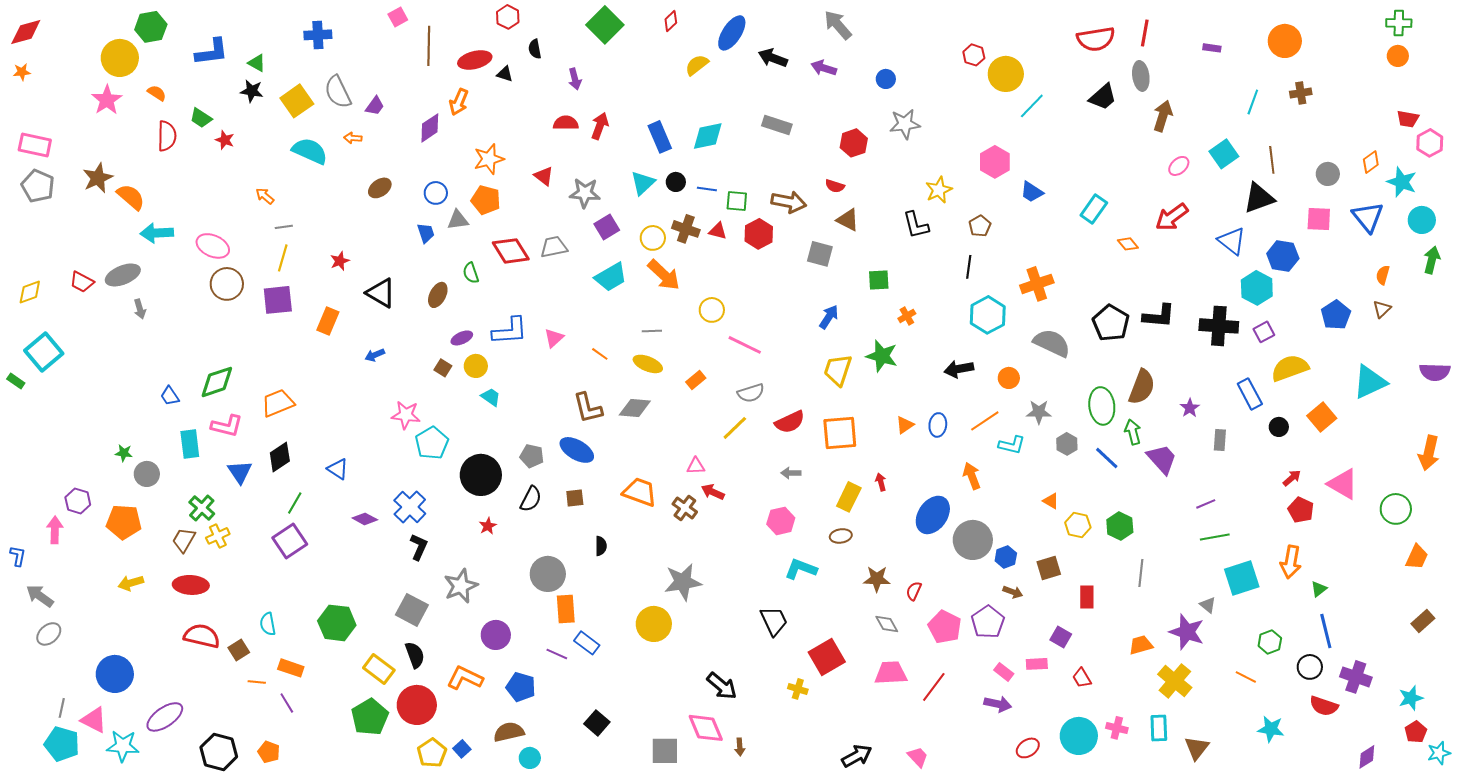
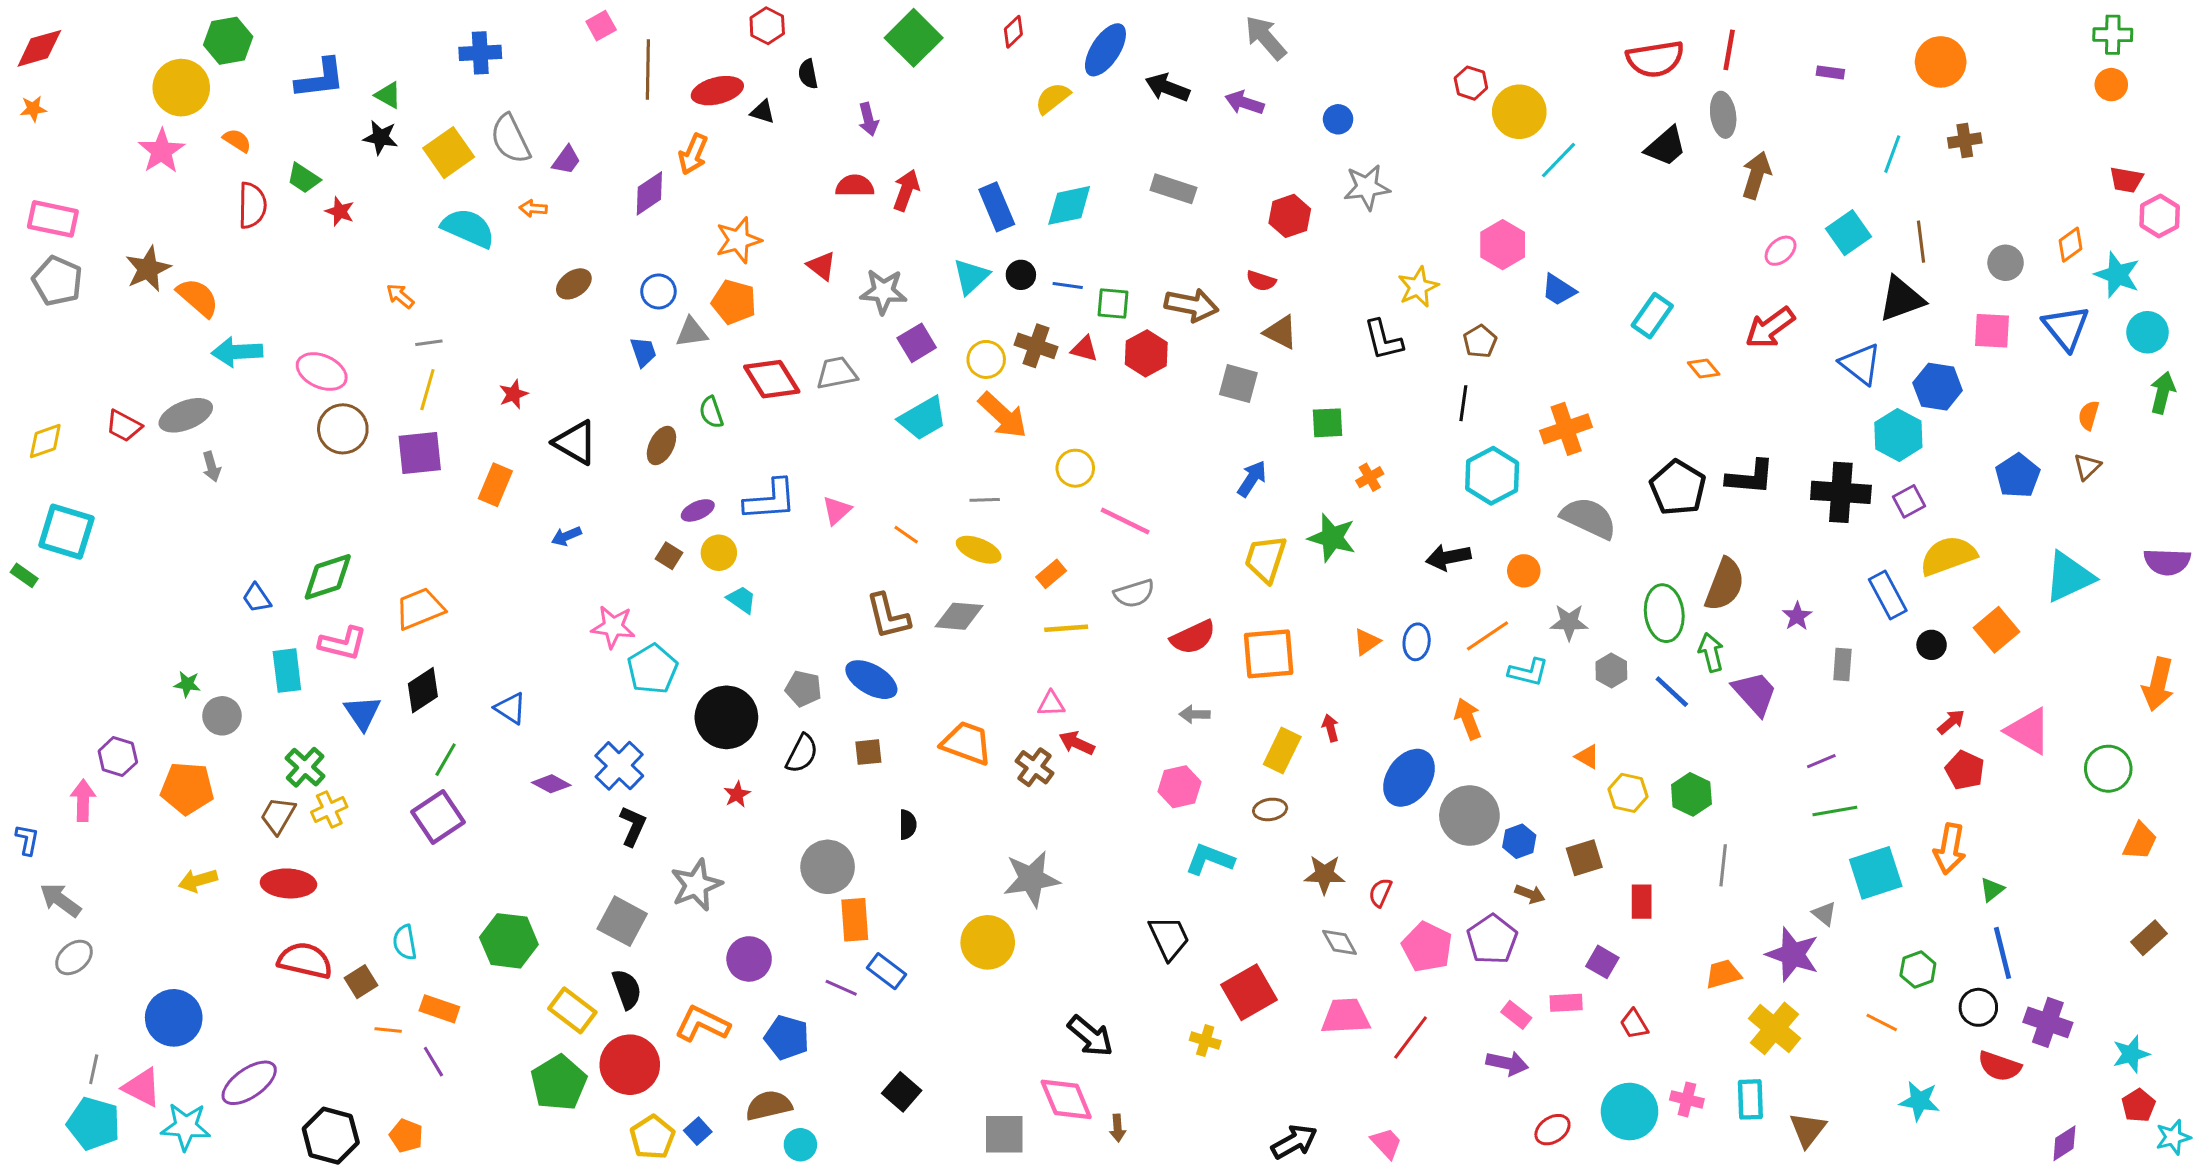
cyan square: (44, 352) -> (66, 532), turned -33
yellow line: (735, 428) -> (1066, 628), moved, turned 40

